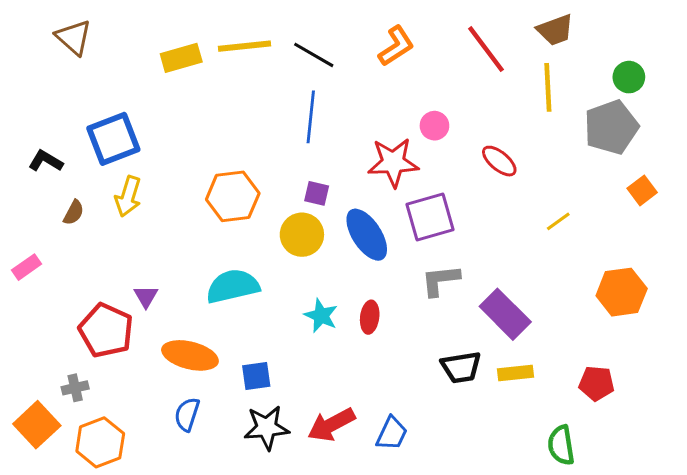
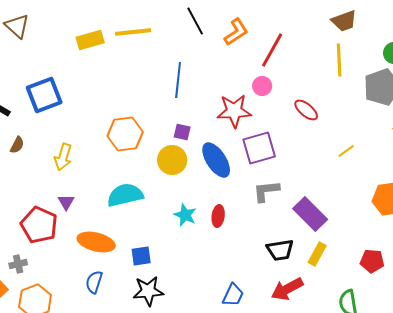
red line: (486, 49) -> (272, 50), moved, turned 66
black line: (314, 55) -> (195, 21), moved, turned 32
yellow arrow: (128, 196) -> (63, 157), moved
yellow rectangle: (515, 373) -> (317, 254), turned -55
red arrow: (331, 425) -> (287, 289), moved

